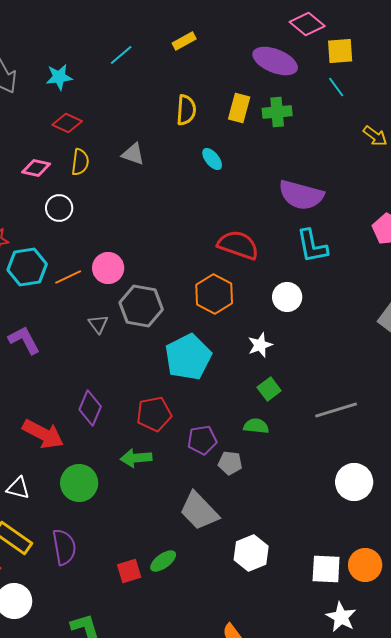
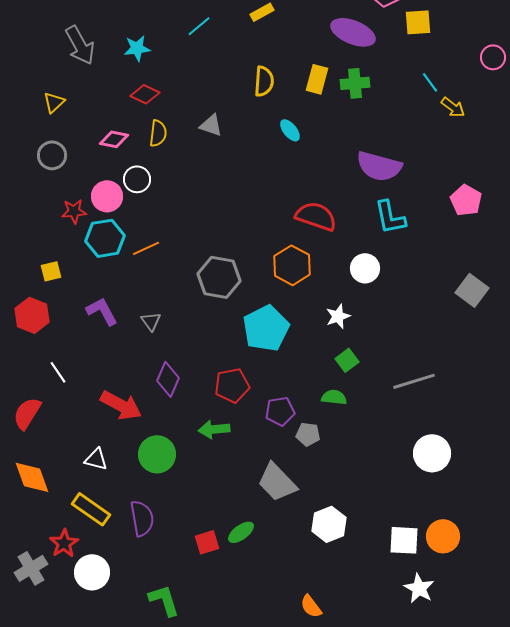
cyan line: (336, 87) -> (430, 82), moved
pink circle: (108, 268) -> (107, 196), moved
gray triangle: (98, 324) -> (151, 321), moved

